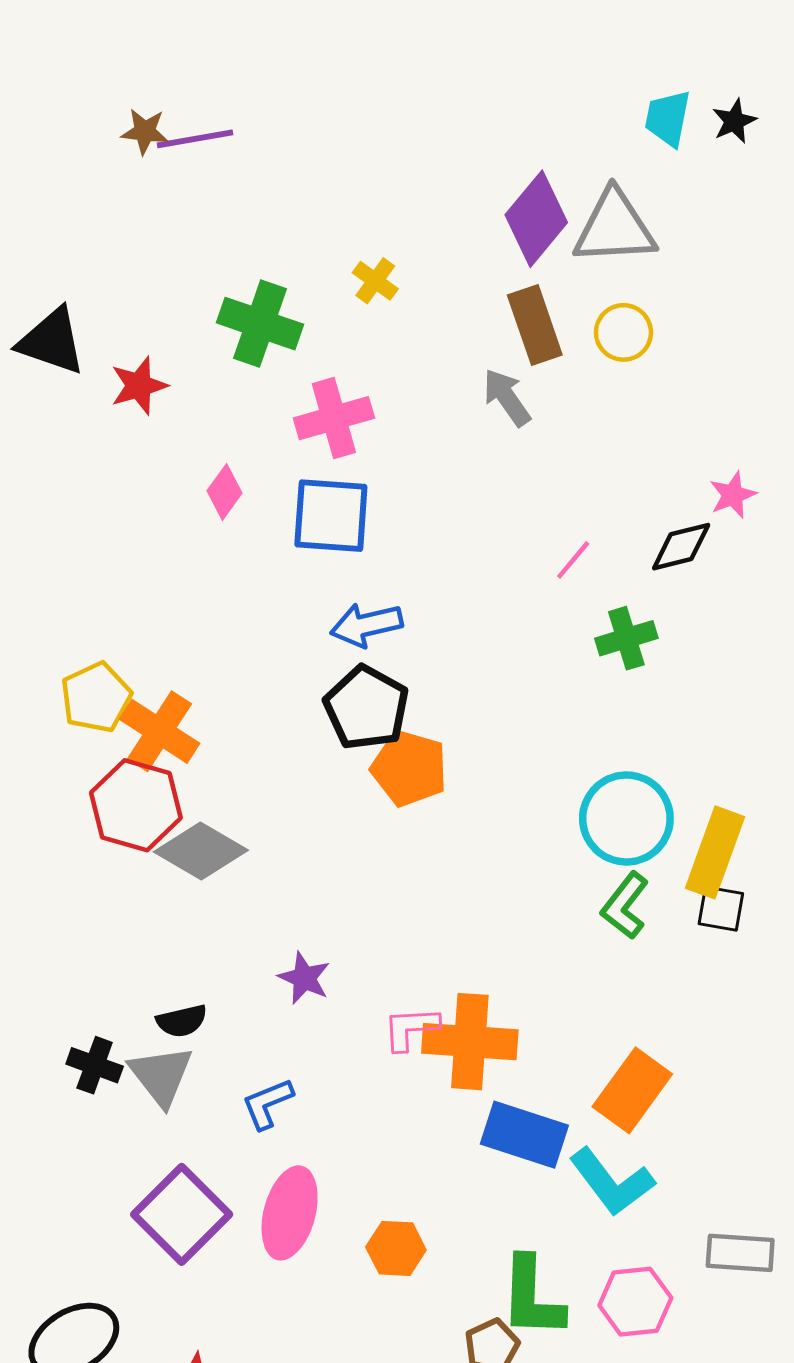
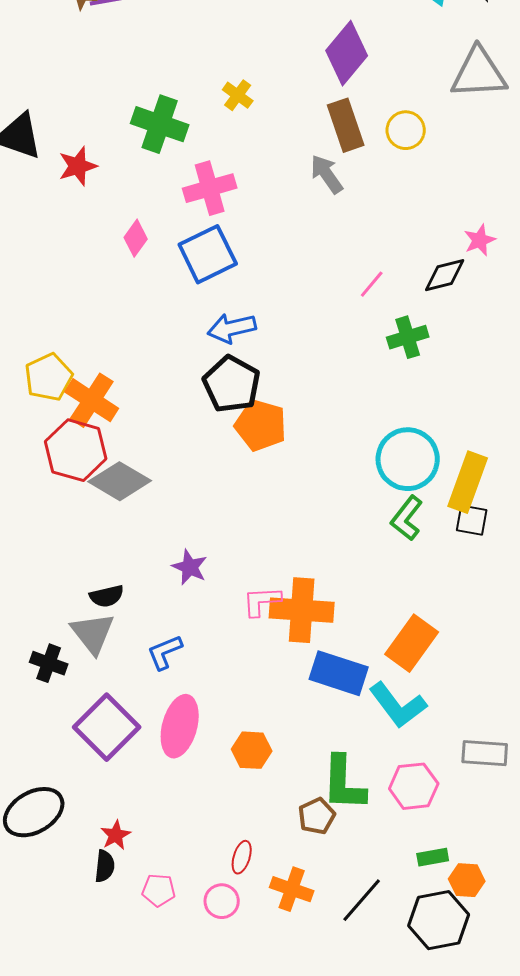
gray triangle: (615, 228) -> (479, 73), moved
blue square: (331, 516) -> (208, 254), turned -30
black cross: (95, 1065) -> (49, 663), moved

